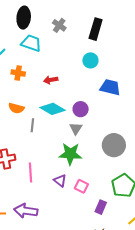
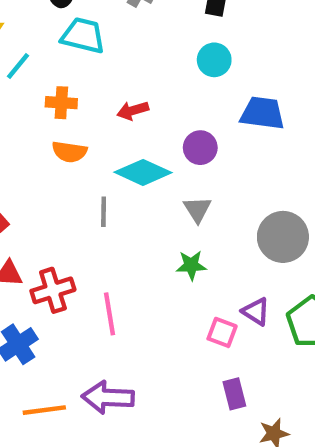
orange semicircle: (16, 108) -> (69, 152), moved
purple circle: (81, 109) -> (200, 148), moved
green star: (70, 154) -> (191, 265), size x0.6
purple triangle: (60, 181) -> (256, 312), moved
purple rectangle: (101, 207) -> (234, 394), moved, turned -32

